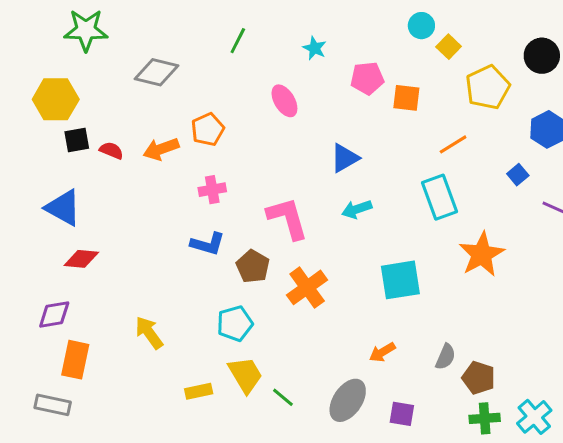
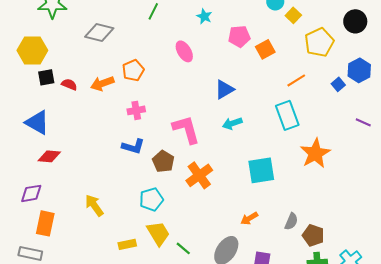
orange square: (406, 98) -> (265, 49), turned -36
blue square: (518, 175) -> (338, 84), moved

